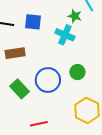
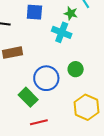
blue square: (33, 22) -> (34, 12), moved
green rectangle: (19, 89) -> (28, 97), moved

